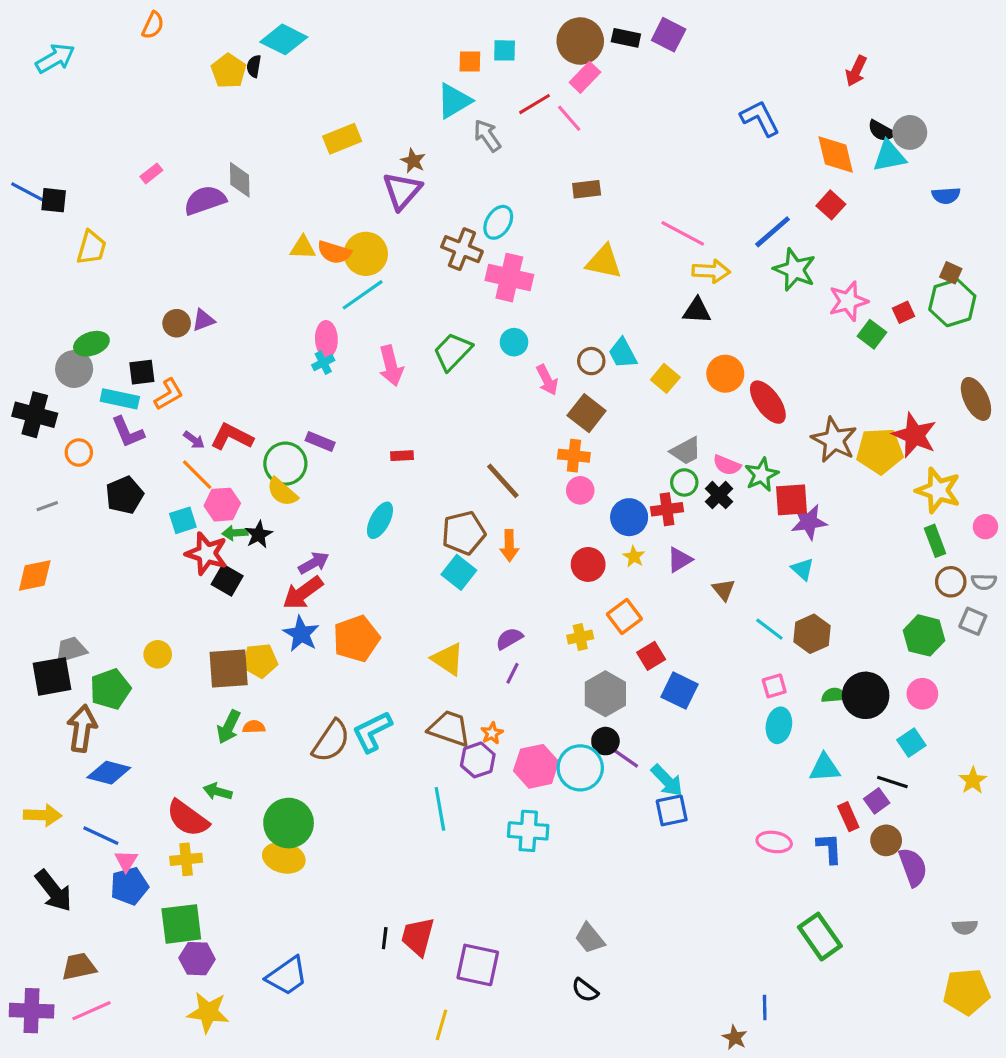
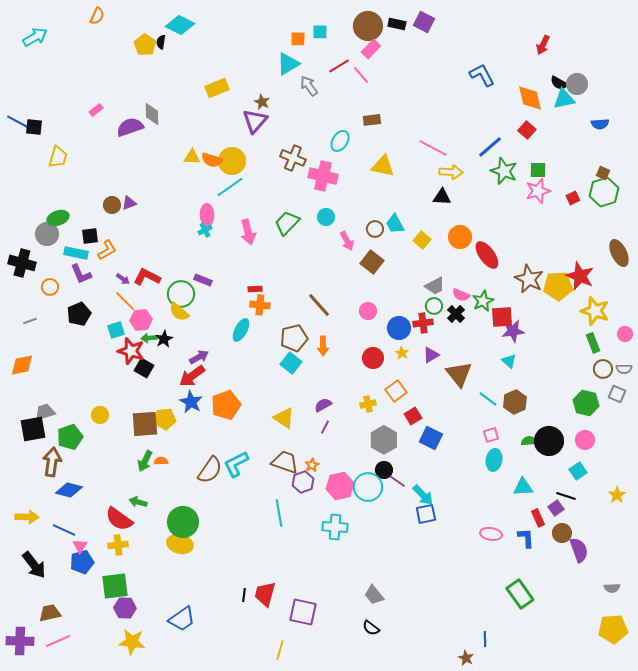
cyan ellipse: (498, 222) -> (340, 141), moved
green square: (872, 334) -> (538, 170), moved, turned -36
orange cross: (574, 456) -> (260, 305), moved
brown triangle: (724, 590) -> (459, 374), size x1.8

